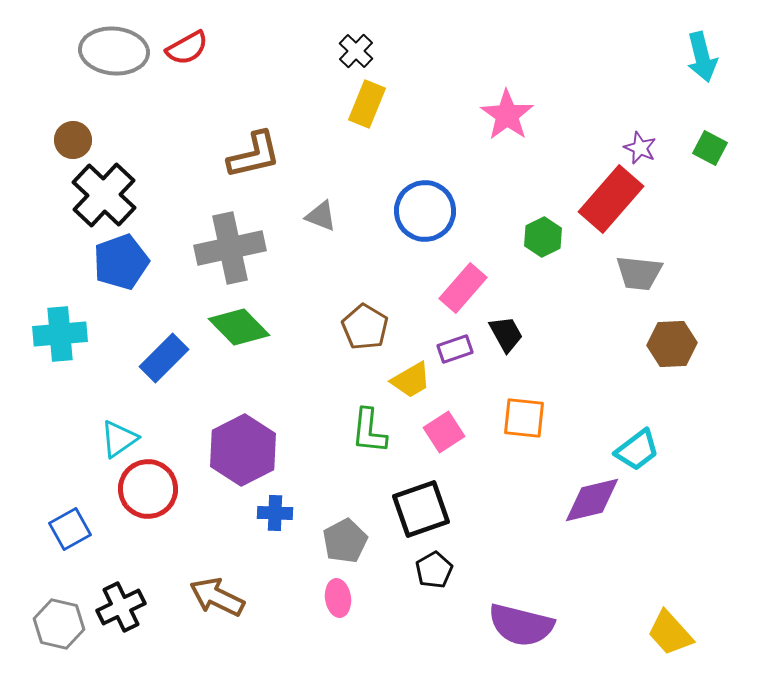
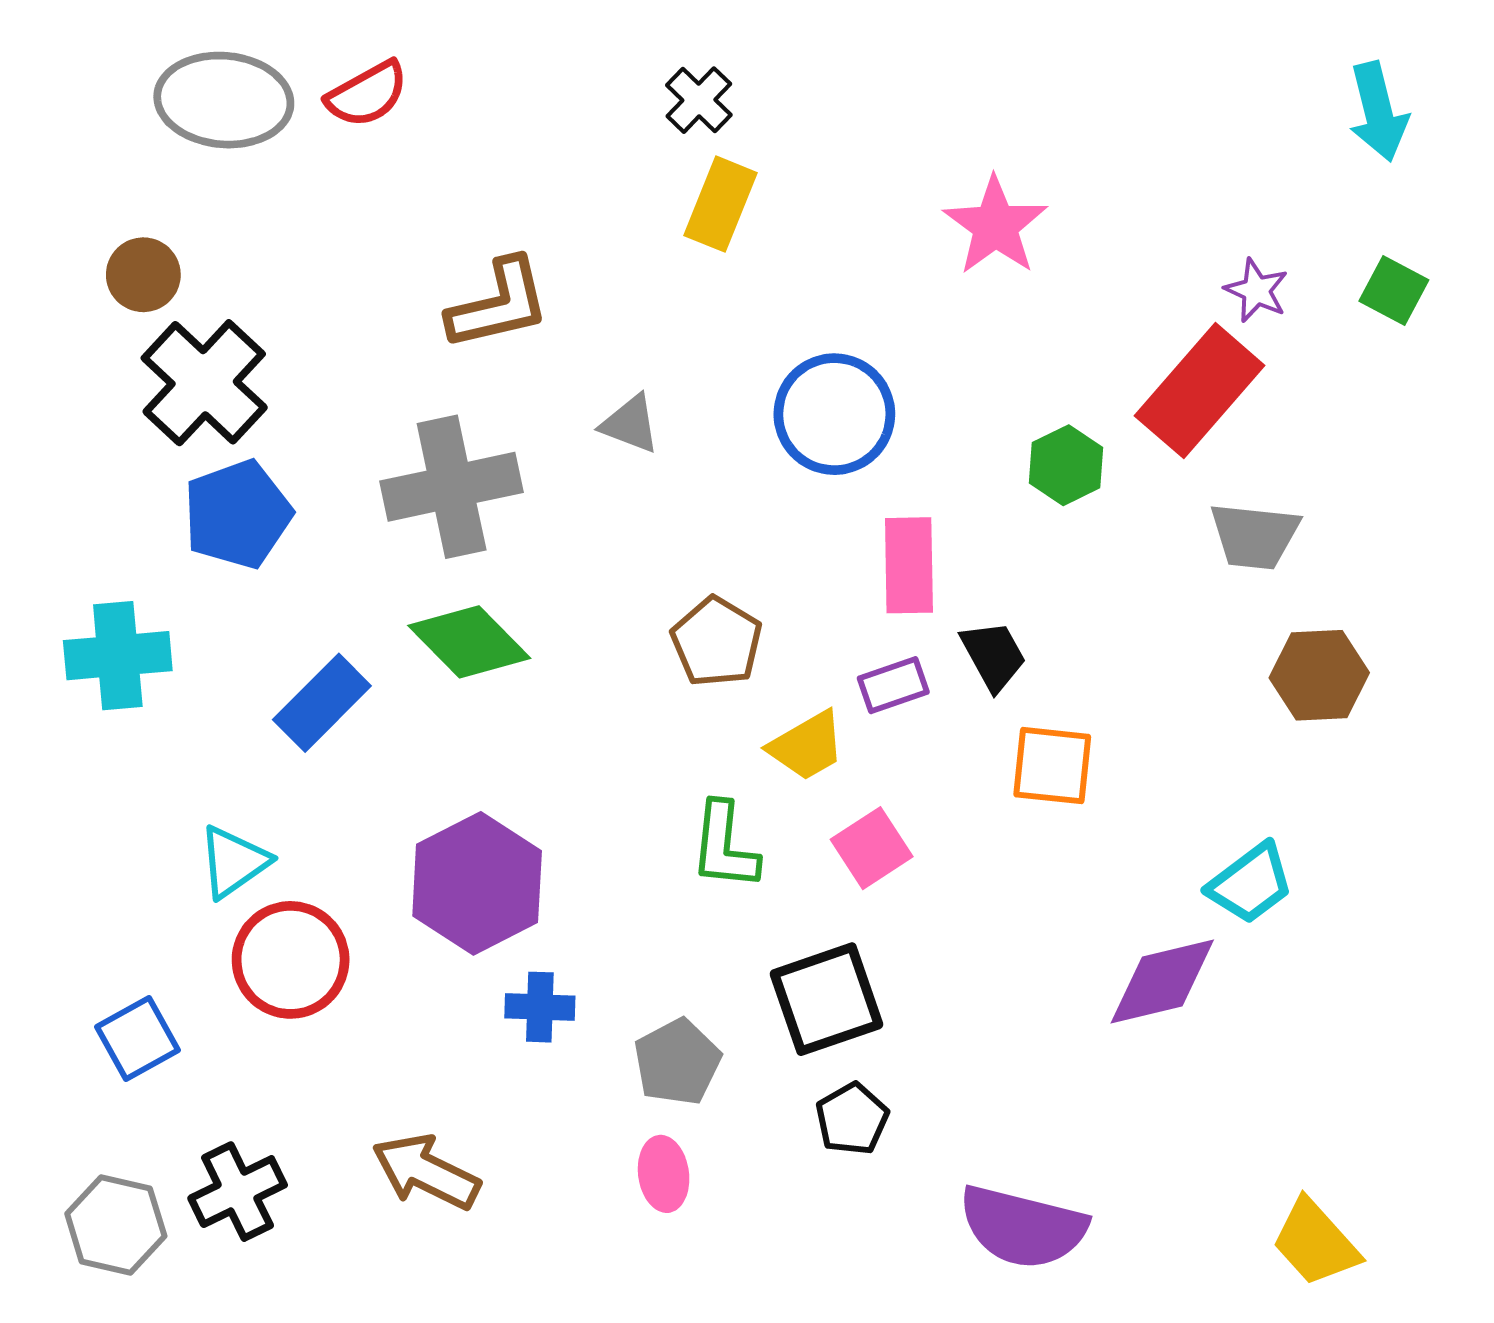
pink rectangle: (463, 288) -> (909, 565), turned -42
orange square: (524, 418) -> (1052, 766), moved

